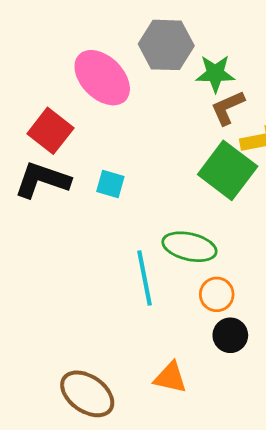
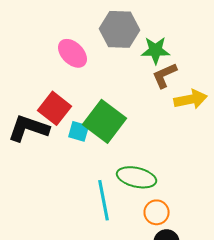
pink ellipse: (102, 78) -> (73, 53), size x0.7
red square: (50, 131) -> (55, 108), moved
green square: (228, 170) -> (105, 121), moved

